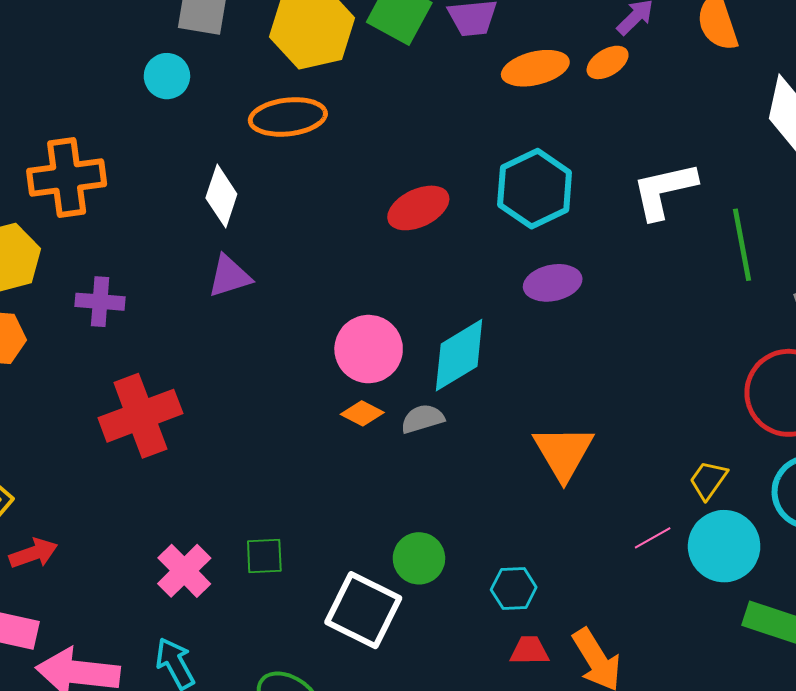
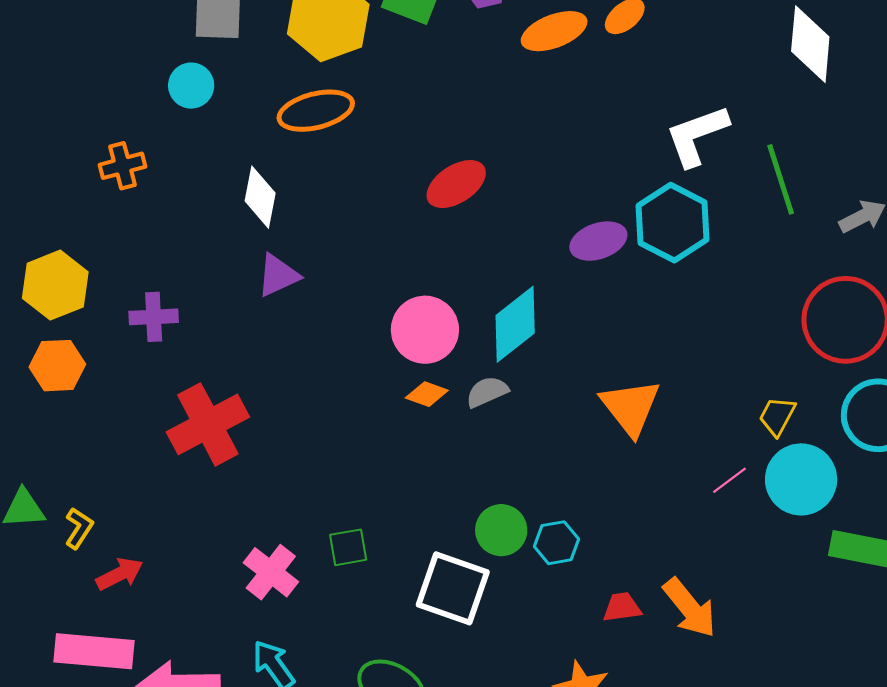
orange cross: (67, 178) -> (123, 166), moved, size x0.6
cyan hexagon: (535, 189) -> (673, 223), moved
cyan hexagon: (514, 588) -> (556, 543), moved

